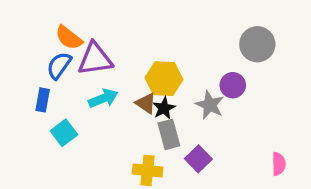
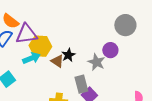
yellow hexagon: (164, 79) -> (40, 46), moved
black star: (164, 108) -> (68, 55), moved
gray rectangle: (169, 134) -> (81, 84), moved

